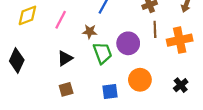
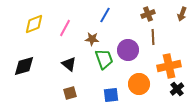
orange cross: (180, 40) -> (169, 66), moved
black triangle: (65, 58) -> (69, 64), turned -49
black diamond: (17, 60) -> (24, 66), turned 50

